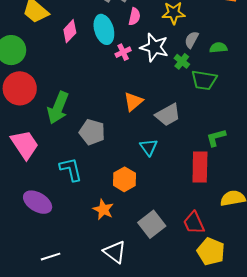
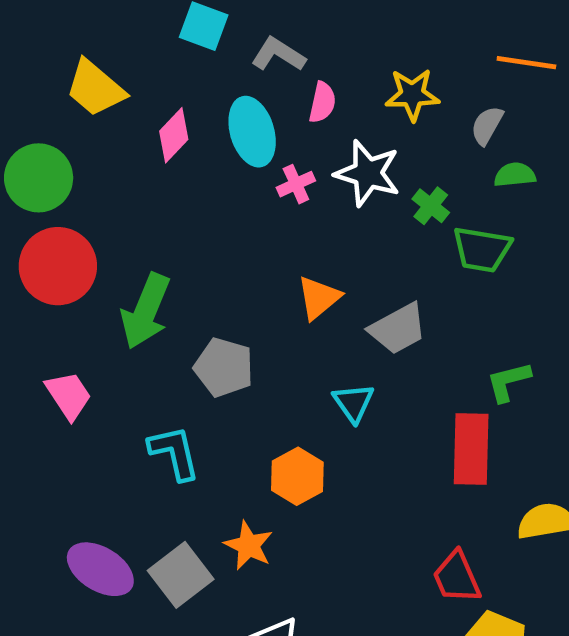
gray semicircle: (192, 40) -> (487, 125), moved
pink trapezoid: (25, 145) -> (69, 395), size x0.7
purple ellipse: (38, 202) -> (100, 569), moved
gray square: (152, 224) -> (181, 575), moved

